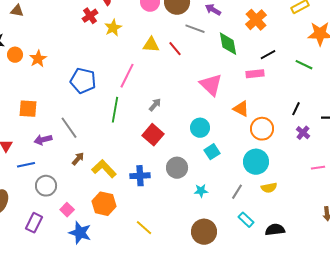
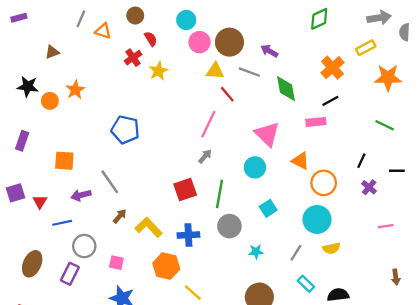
brown triangle: (17, 11) -> (52, 52), turned -32
orange cross: (256, 20) -> (333, 68), moved
yellow triangle: (151, 45) -> (215, 71), moved
orange star: (38, 59) -> (75, 90), moved
green line: (304, 65) -> (385, 125), moved
pink line: (127, 76) -> (208, 124), moved
green line: (115, 110) -> (219, 194), moved
cyan circle: (200, 128) -> (255, 167), moved
red square: (153, 135) -> (185, 190), moved, turned 30
orange hexagon: (104, 204) -> (166, 266), moved
pink square: (67, 210) -> (116, 263), moved, turned -32
purple rectangle: (34, 223) -> (70, 274), moved

